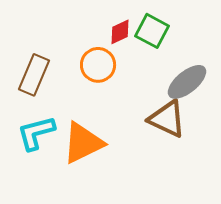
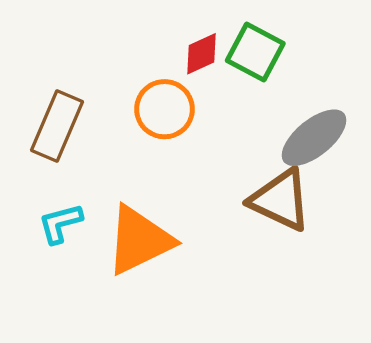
cyan L-shape: (36, 133) -> (60, 223), size x0.7

